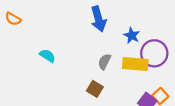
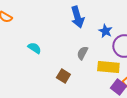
yellow rectangle: (135, 64) -> (108, 67), moved
brown square: (95, 89) -> (63, 76), moved

